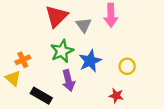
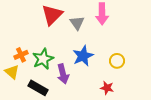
green star: (62, 51) -> (43, 59), moved

